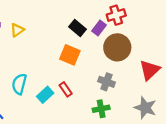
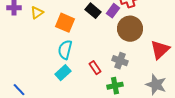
orange square: (70, 55) -> (65, 23), moved
cyan semicircle: (19, 84) -> (65, 50), moved
red rectangle: (66, 89) -> (95, 68), moved

